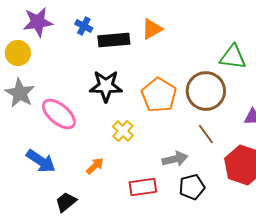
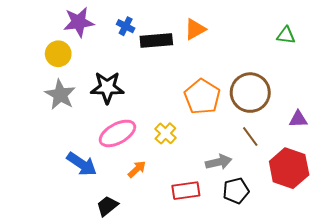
green triangle: (233, 57) -> (286, 35), moved, size x0.7
black star: (106, 86) -> (107, 87), moved
pink ellipse: (59, 114) -> (117, 133), moved, turned -69

